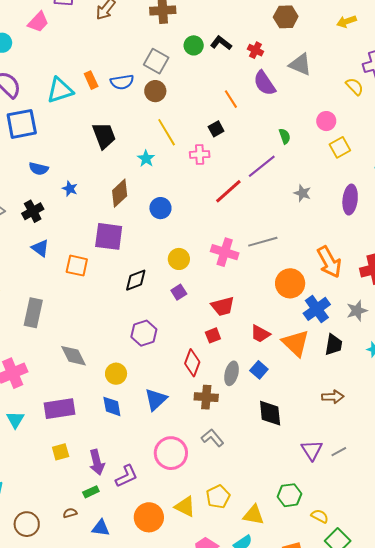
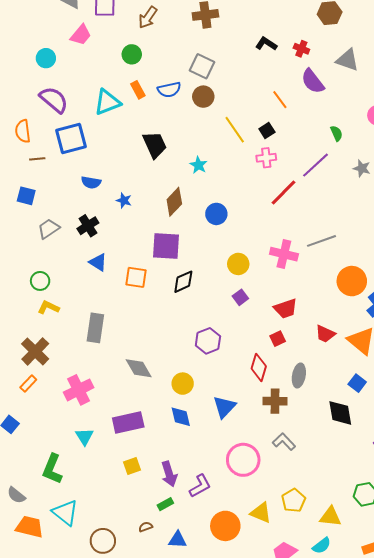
green circle: (194, 45) -> (132, 54), moved
yellow line: (167, 132) -> (235, 130), moved
pink cross: (200, 154) -> (266, 158), moved
gray star: (302, 193) -> (362, 168), moved
black diamond: (136, 280) -> (183, 282), moved
blue square: (259, 370) -> (357, 383), moved

